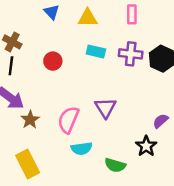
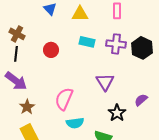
purple triangle: (106, 108) -> (105, 82), moved
brown star: (30, 120) -> (27, 107), moved
black star: (146, 146) -> (117, 113), moved

